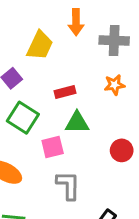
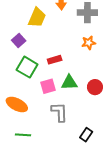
red rectangle: (65, 92) -> (55, 60), moved
green triangle: (77, 123) -> (69, 83), moved

